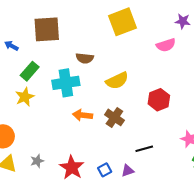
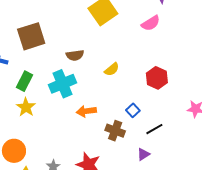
yellow semicircle: (117, 81) -> (112, 69), size x0.7
brown cross: (114, 117) -> (115, 131), moved
blue square: (105, 170) -> (133, 110), moved

